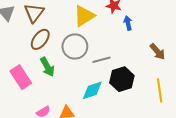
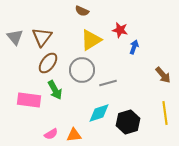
blue arrow: (128, 23) -> (134, 47), turned 32
pink rectangle: (21, 77) -> (29, 100), turned -50
black hexagon: (122, 79) -> (128, 122), moved

